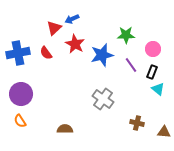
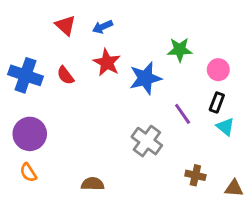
red triangle: (54, 28) -> (65, 25), moved, turned -35
blue cross: (18, 53) -> (25, 75), turned 30
purple line: (131, 65) -> (183, 114), moved

